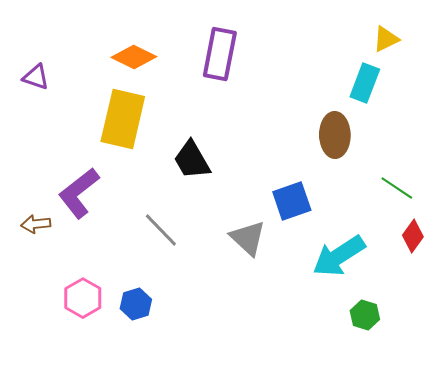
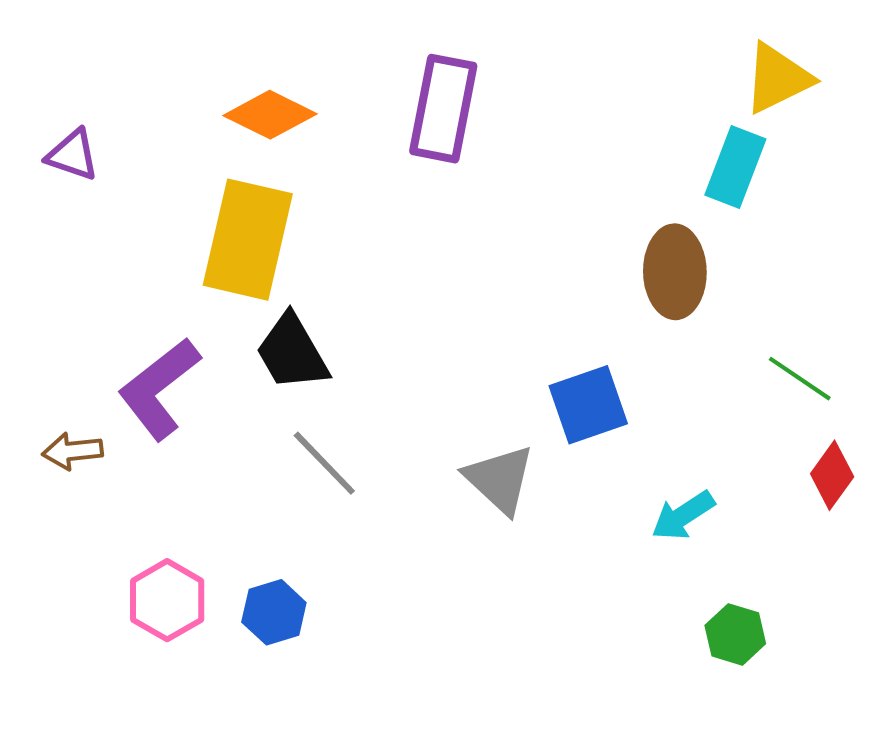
yellow triangle: (386, 39) -> (778, 78), size x1.4
black trapezoid: (192, 160) -> (292, 352), moved
cyan arrow: (339, 256) -> (683, 516), size x0.6

